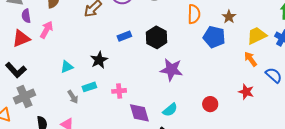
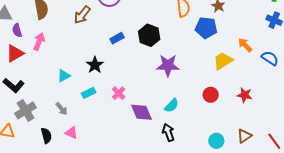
yellow trapezoid: (257, 36) -> (223, 61), moved
pink cross: (119, 91) -> (119, 93), turned -32
red star: (246, 92) -> (245, 95), moved
gray arrow: (73, 97) -> (62, 109), moved

